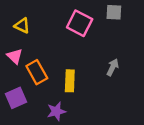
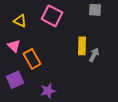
pink square: (80, 23) -> (52, 16), moved
yellow rectangle: (70, 81) -> (82, 46), moved

